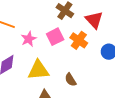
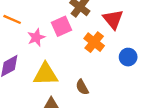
pink square: (55, 37) -> (61, 26), moved

